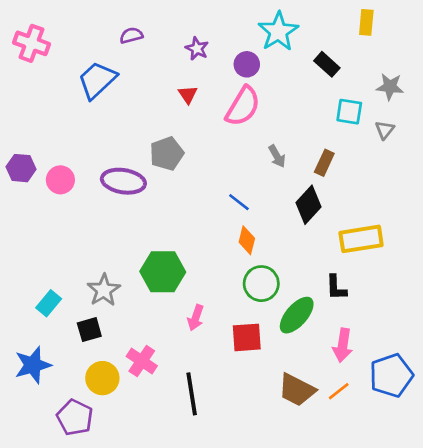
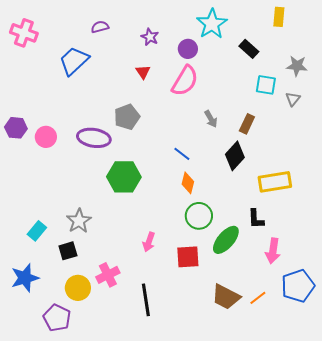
green hexagon: (163, 272) -> (124, 177), moved
pink arrow: (343, 345) -> (273, 251), moved
pink cross: (142, 361) -> (108, 275), turned 30

